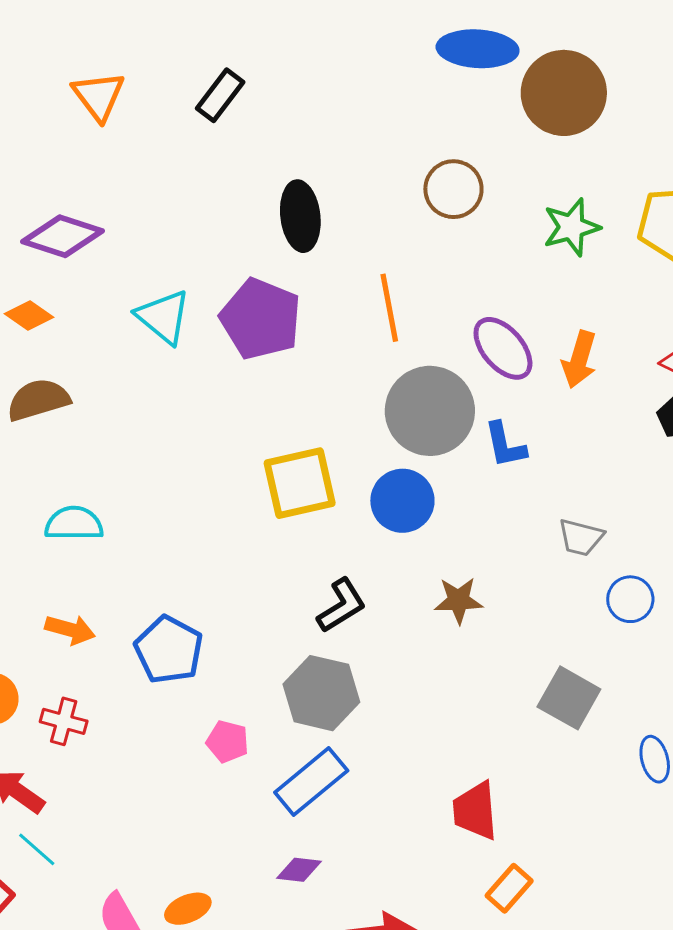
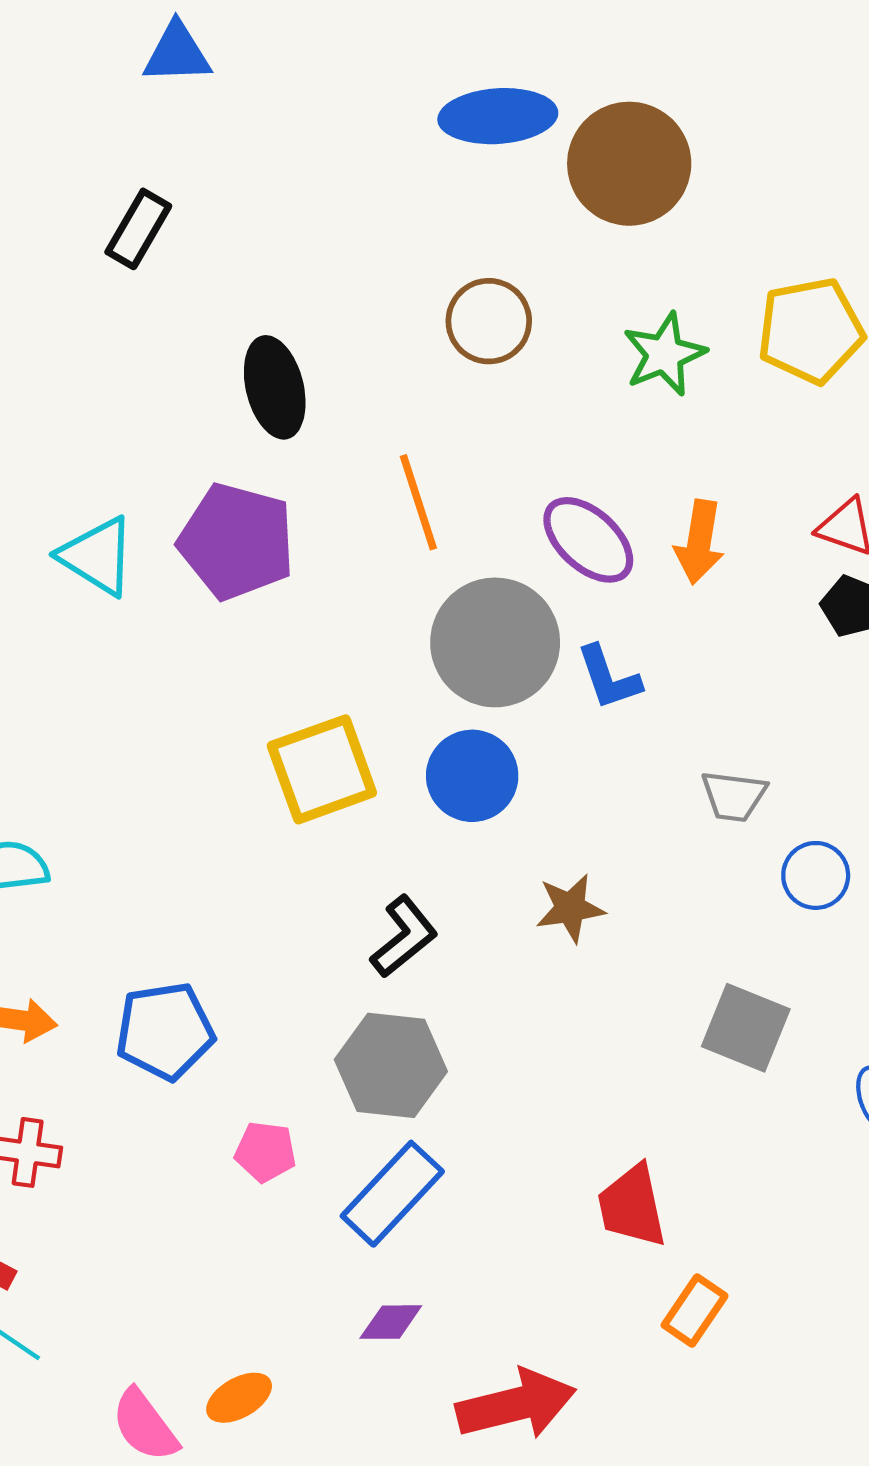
blue pentagon: (169, 650) -> (165, 1031), turned -30

